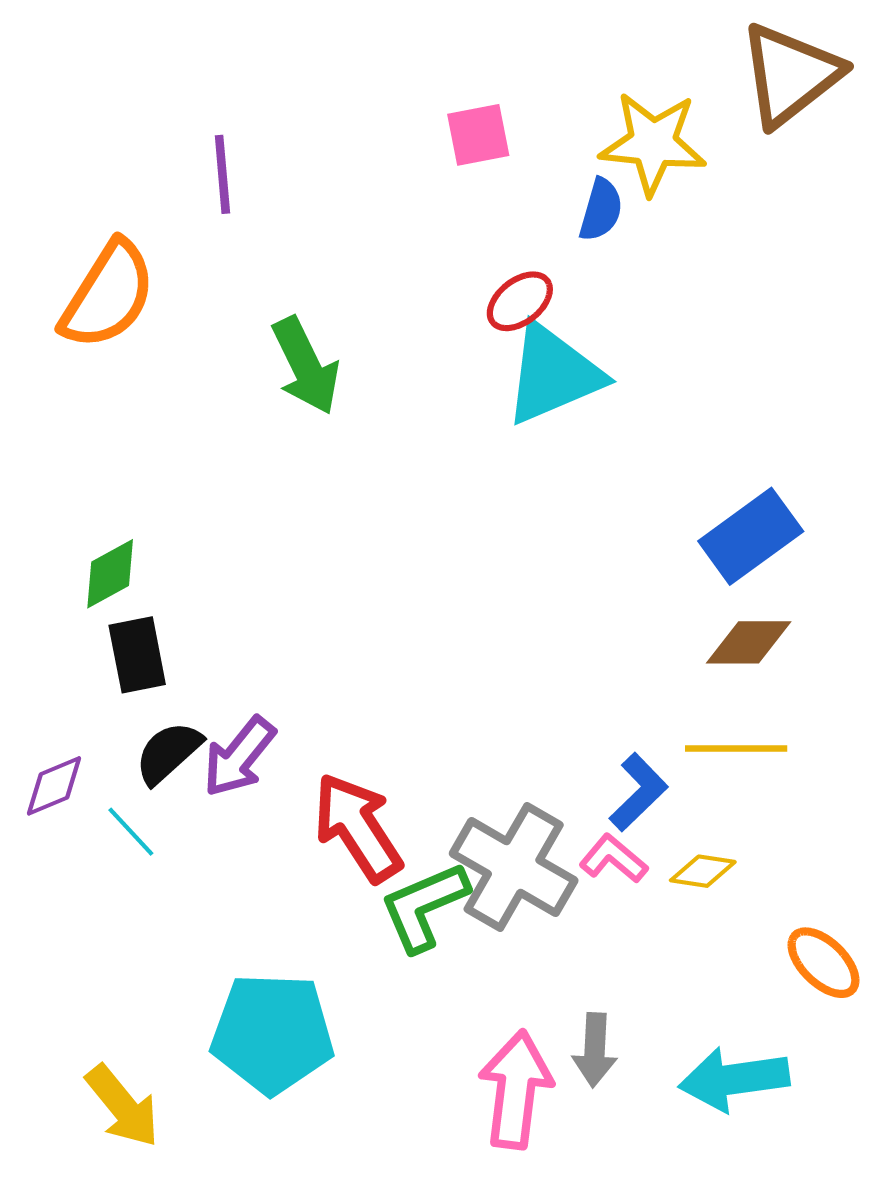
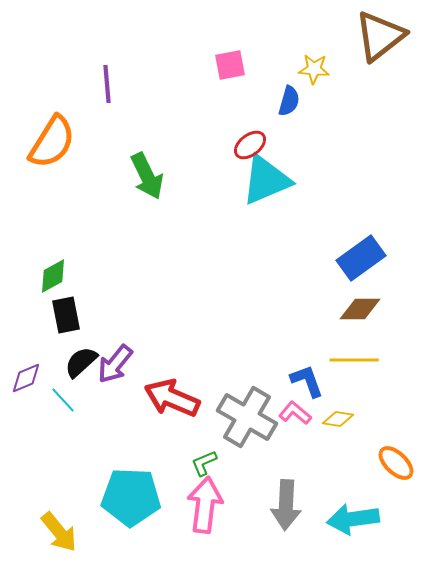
yellow star: (653, 143) -> (314, 69), size x0.6
blue L-shape: (638, 792) -> (307, 381), turned -66
red arrow: (358, 827) -> (172, 398), turned -34
green L-shape: (424, 907) -> (204, 463), moved, size x0.6
gray arrow: (595, 1050) -> (286, 505), size x1.4
pink arrow: (516, 1090) -> (205, 505), moved

